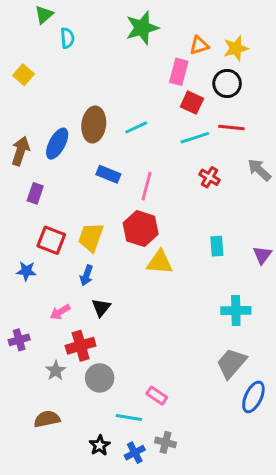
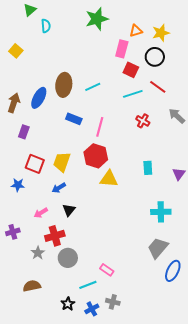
red line: (231, 127) -> (158, 87), turned 30
blue arrow: (86, 275) -> (59, 188), turned 40
cyan line: (129, 417) -> (88, 285), turned -30

